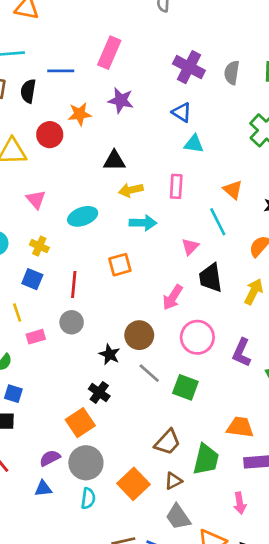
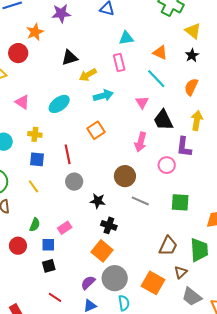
cyan triangle: (194, 144) -> (126, 38), moved
pink rectangle: (36, 337) -> (65, 228), moved
pink circle: (197, 337) -> (167, 165), size x0.7
purple L-shape: (242, 353) -> (184, 147), moved
black star: (110, 354) -> (98, 201), moved
green square: (185, 387) -> (180, 202), moved

